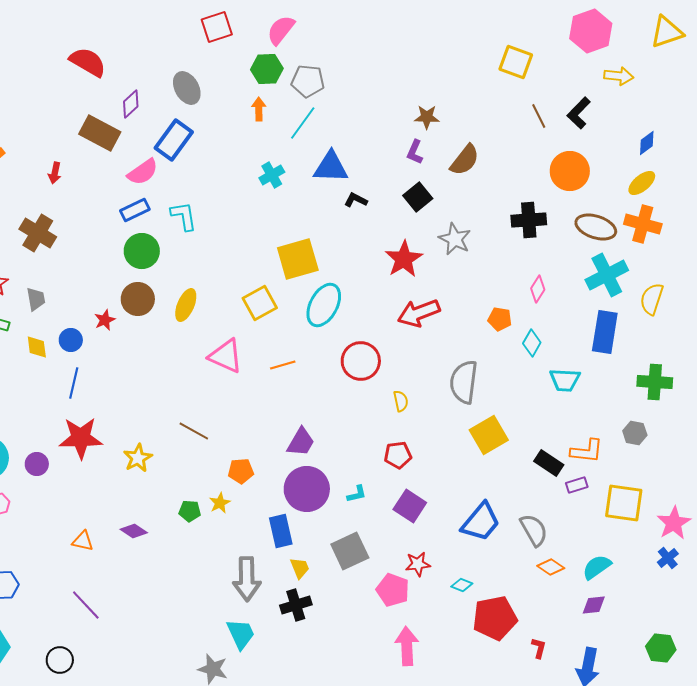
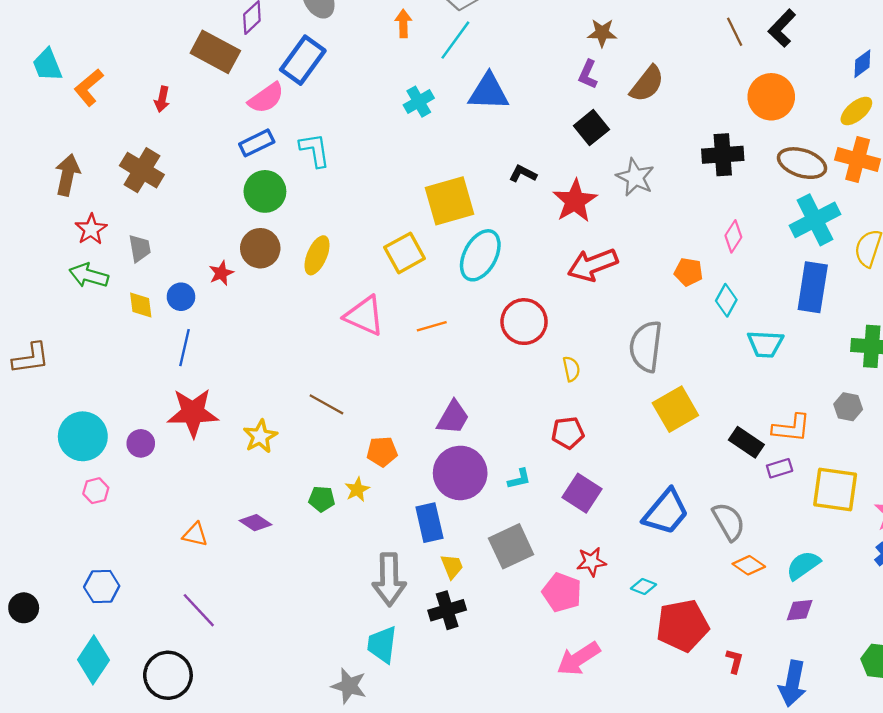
black L-shape: (356, 200) -> (523, 174), moved
cyan trapezoid: (241, 634) -> (382, 644), turned -148
pink arrow: (407, 646) -> (578, 659), turned -120
black circle: (60, 660) -> (168, 675), size x1.5

